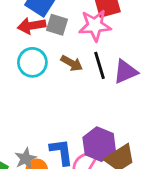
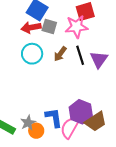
brown arrow: (72, 63) -> (60, 54), turned 98
purple triangle: (125, 72) -> (99, 59), turned -30

